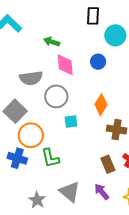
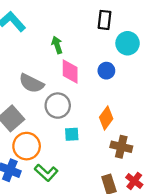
green arrow: (52, 42) -> (57, 45), turned 49
gray semicircle: (31, 78) -> (31, 83), turned 30
green L-shape: (50, 158) -> (46, 173), turned -40

